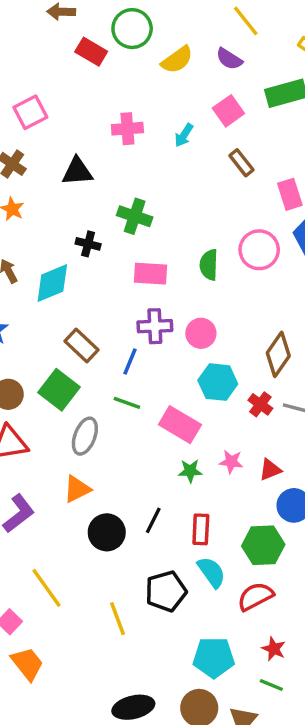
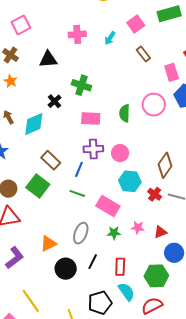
black cross: (88, 244) -> (54, 101), turned 32
gray ellipse: (85, 436) -> (81, 233), moved

